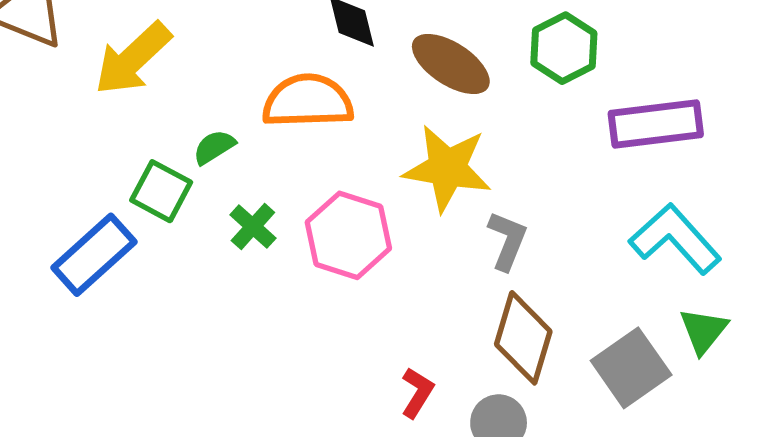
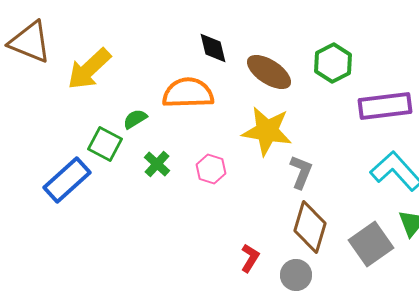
pink hexagon: (348, 235) -> (211, 169), size x0.6

